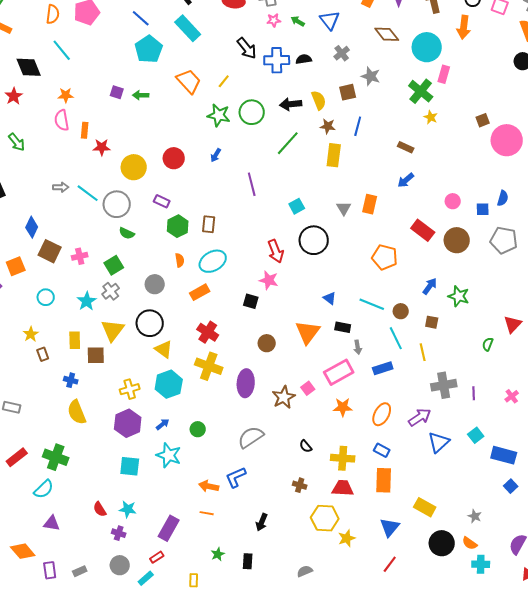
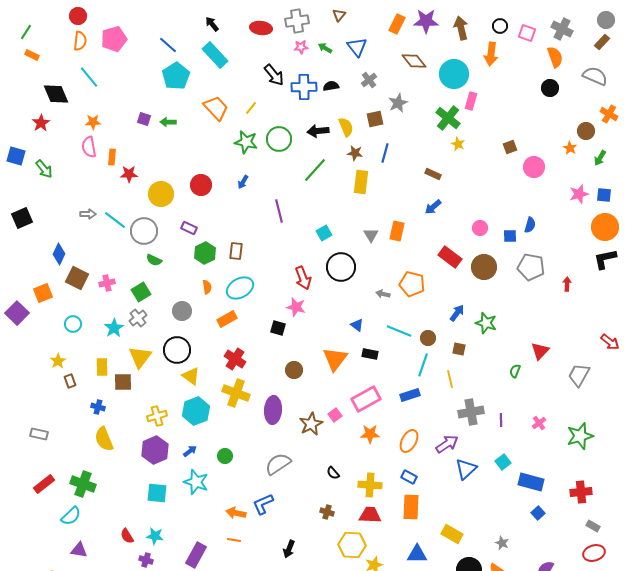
gray star: (371, 76) -> (398, 103), turned 30
pink circle: (507, 140) -> (534, 167), size x0.7
cyan line: (396, 338) -> (423, 365), turned 45
gray arrow: (358, 347) -> (383, 294), moved, turned 112
blue triangle: (390, 527) -> (417, 554), turned 50

